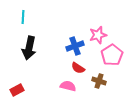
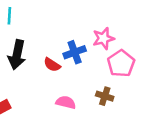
red semicircle: (78, 68) -> (52, 65), moved

